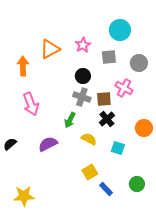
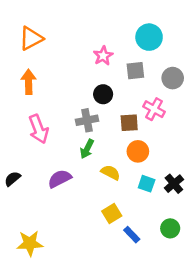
orange triangle: (50, 49) -> (31, 38), moved
gray cross: (82, 97) -> (87, 120), moved, turned -30
black cross: (107, 119) -> (174, 184), moved
orange circle: (144, 128) -> (138, 151), moved

